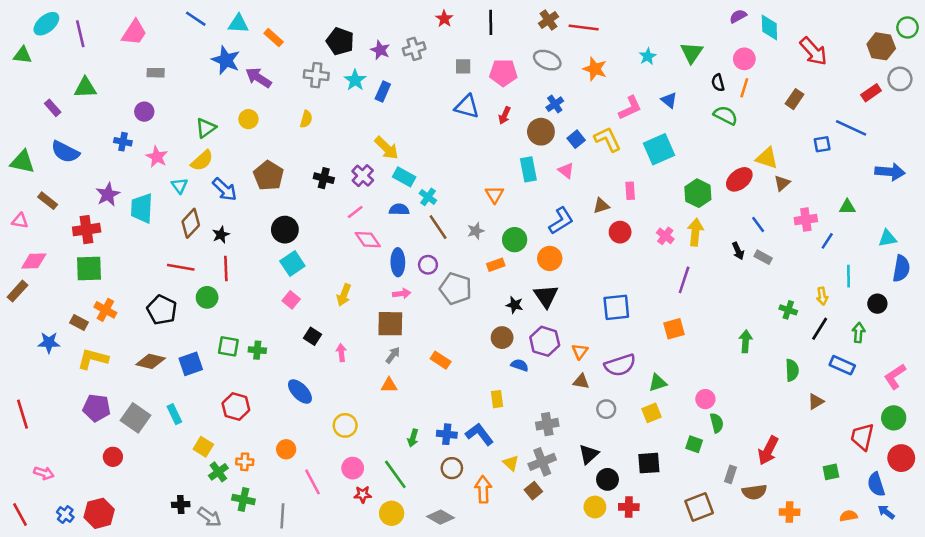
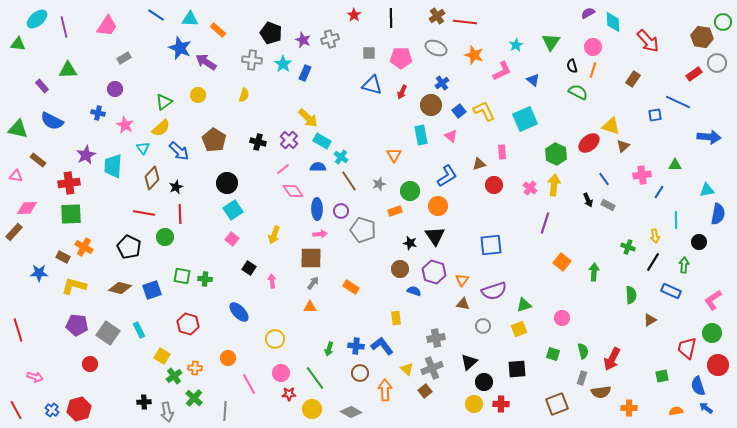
gray rectangle: (156, 73) -> (124, 58), turned -32
pink L-shape: (630, 108) -> (502, 71), moved
orange square: (674, 329) -> (562, 262), moved, turned -36
green semicircle: (717, 423) -> (583, 351), moved
green cross: (243, 499) -> (194, 398), turned 30
gray arrow: (210, 517) -> (167, 412), turned 42

